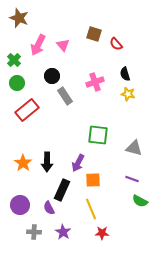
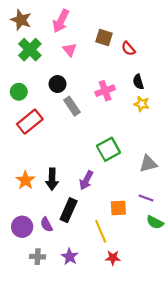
pink arrow: (38, 45) -> (61, 21), moved
green cross: (14, 60) -> (30, 50), moved, size x1.5
green square: (98, 135) -> (108, 149), turned -35
gray triangle: (134, 148) -> (148, 164), turned -30
orange square: (93, 180) -> (118, 208), moved
purple semicircle: (49, 208) -> (46, 225), moved

